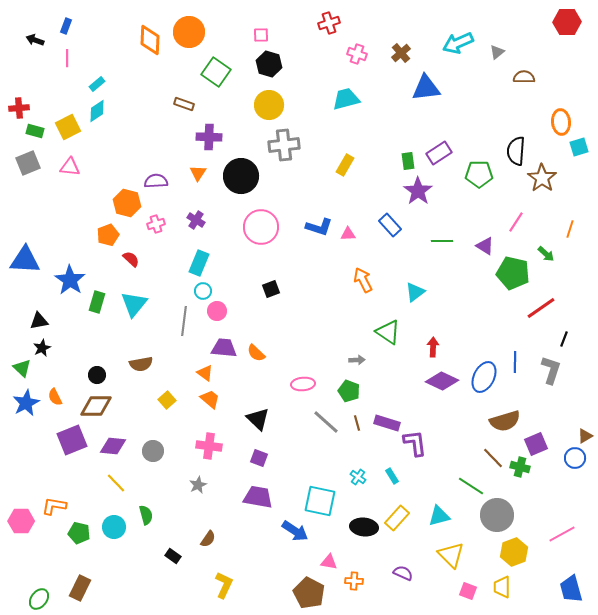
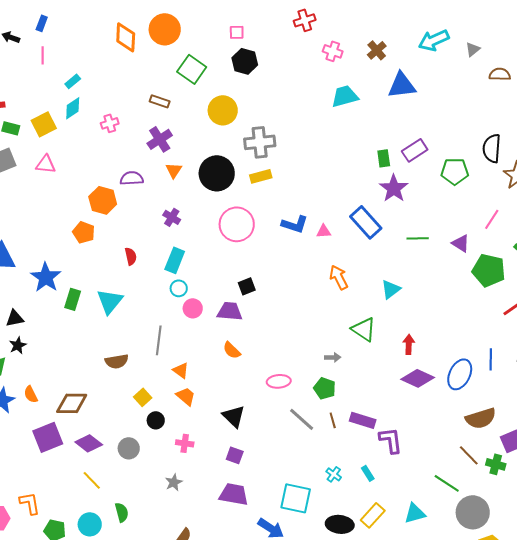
cyan trapezoid: (346, 99) -> (345, 96), moved
yellow circle: (269, 105) -> (223, 110), moved
purple cross: (209, 137) -> (160, 139), moved, turned -35
yellow rectangle: (345, 165) -> (261, 176), moved, turned 45
pink cross: (156, 224) -> (110, 123), moved
blue rectangle: (390, 225) -> (366, 222), size x1.4
orange pentagon: (108, 235) -> (84, 232), turned -30
red semicircle: (131, 259) -> (131, 256), moved, turned 36
gray line: (184, 321) -> (159, 340), moved
purple trapezoid: (224, 348) -> (230, 311), moved
black circle: (97, 375) -> (156, 420), moved
purple diamond: (113, 446) -> (89, 443), turned 32
pink cross: (209, 446) -> (185, 443), size x0.7
orange L-shape: (54, 506) -> (30, 503), turned 70

